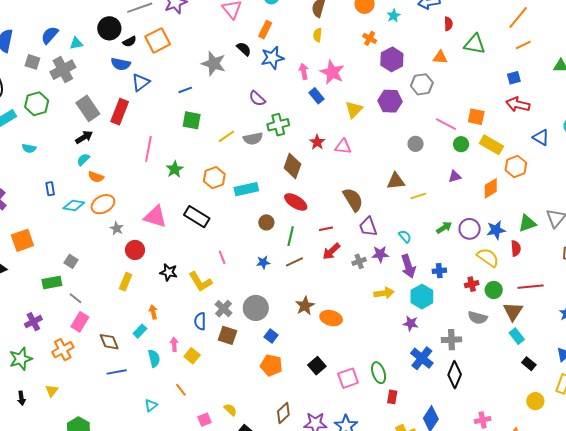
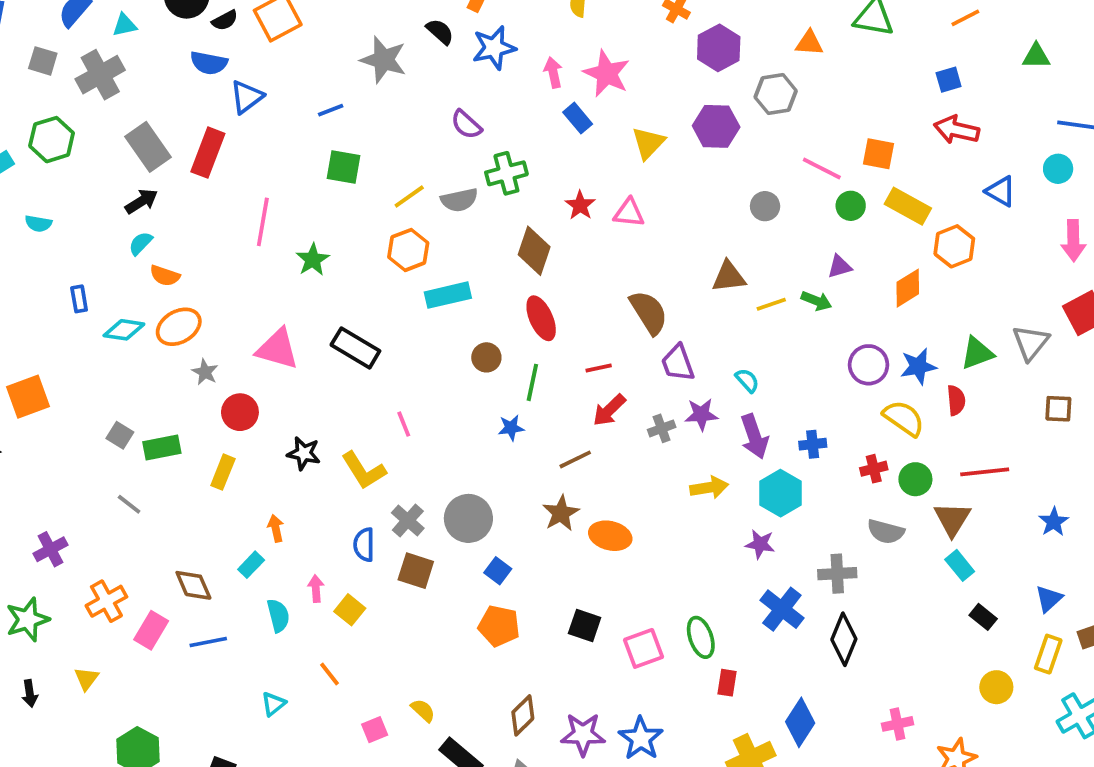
orange hexagon: (214, 178) -> (408, 250), moved
red ellipse: (296, 202) -> (541, 318), turned 35
green arrow: (444, 228) -> (816, 301), moved, turned 56
blue star: (263, 262) -> (511, 428), moved
brown line: (294, 262) -> (575, 459), moved
green rectangle: (52, 282) -> (162, 448), moved
pink rectangle: (80, 322) -> (151, 630), moved
black square: (317, 366) -> (585, 626), turned -30

